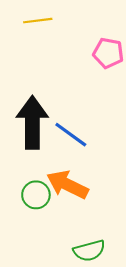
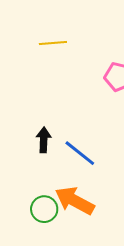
black arrow: (32, 123) -> (44, 140), size x0.5

